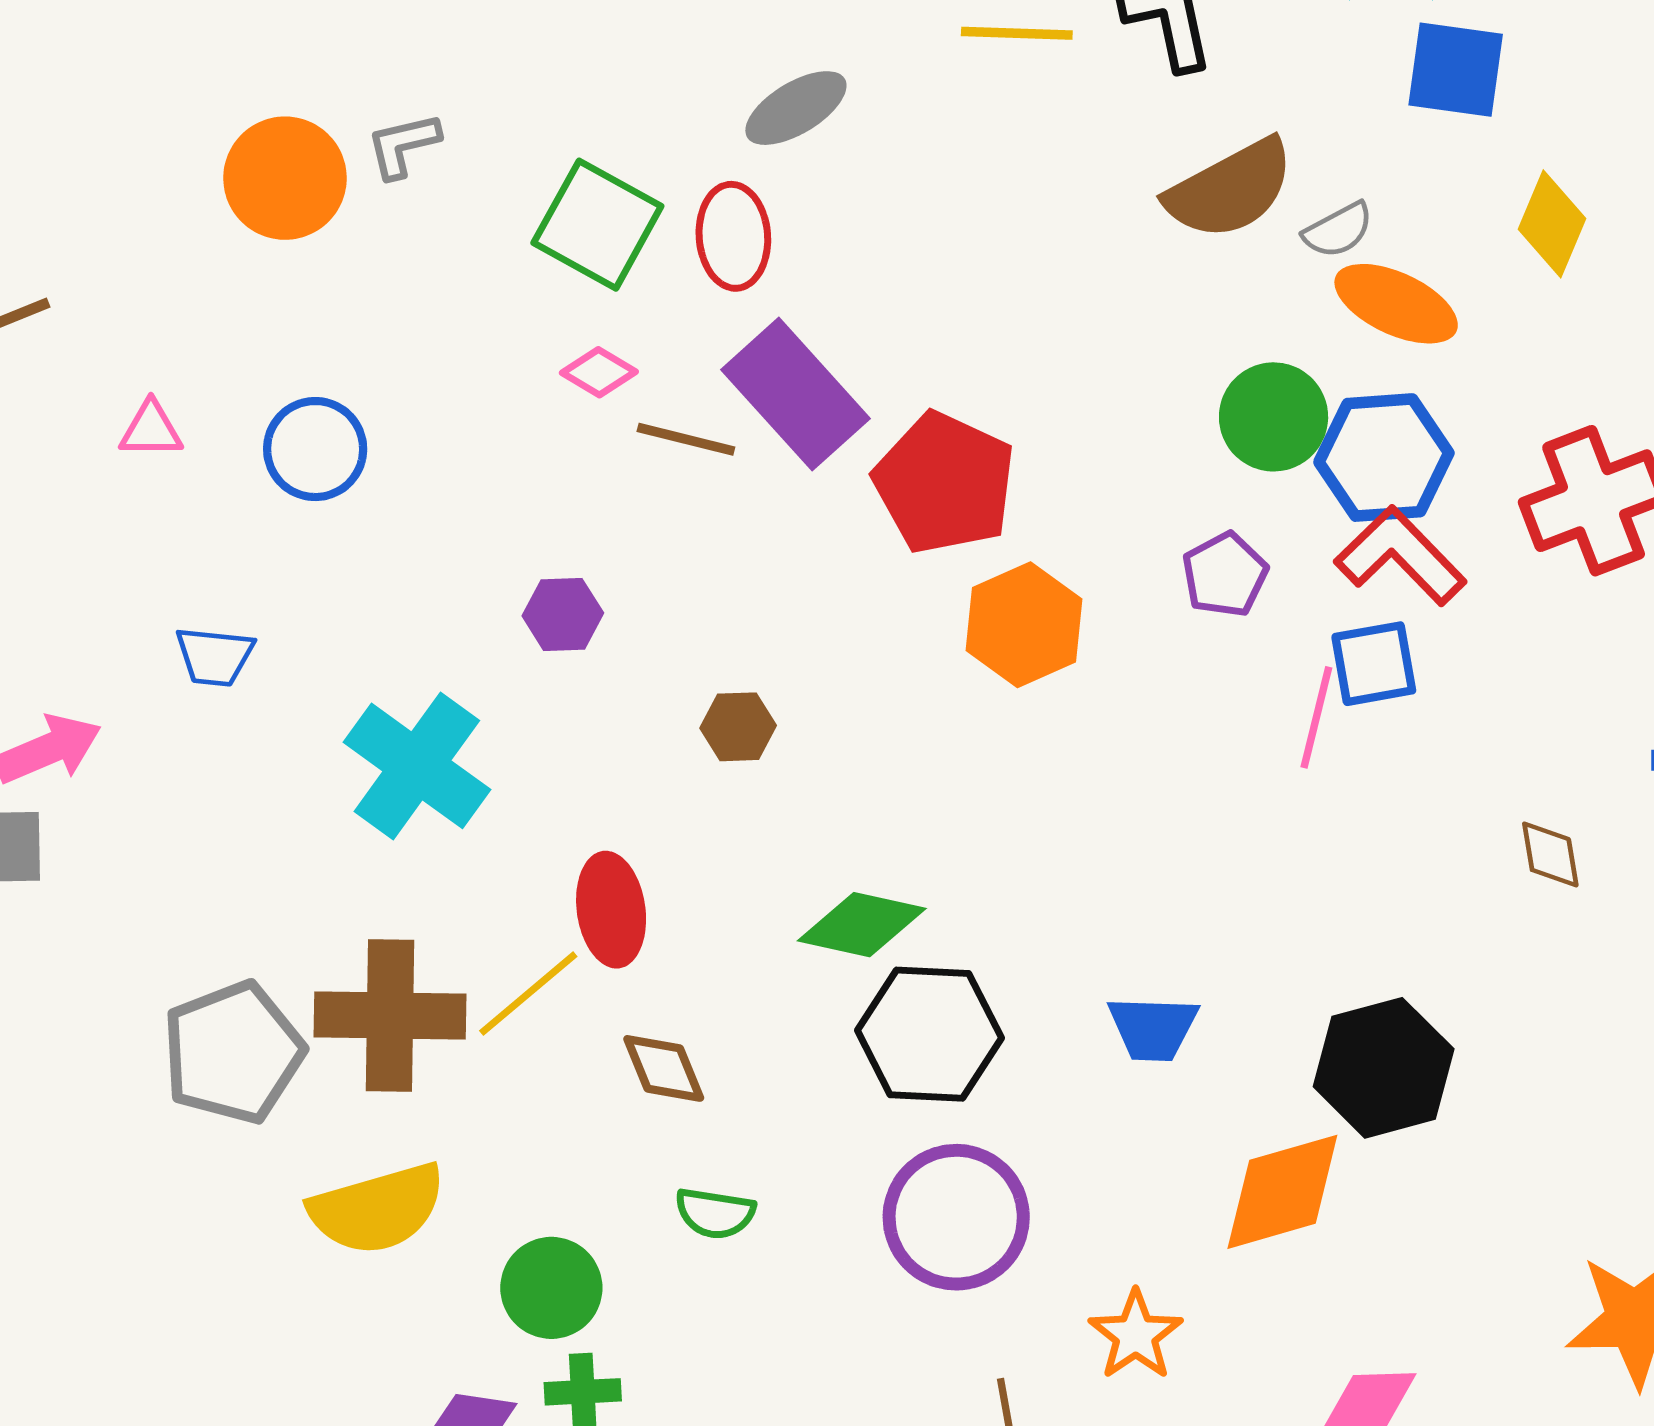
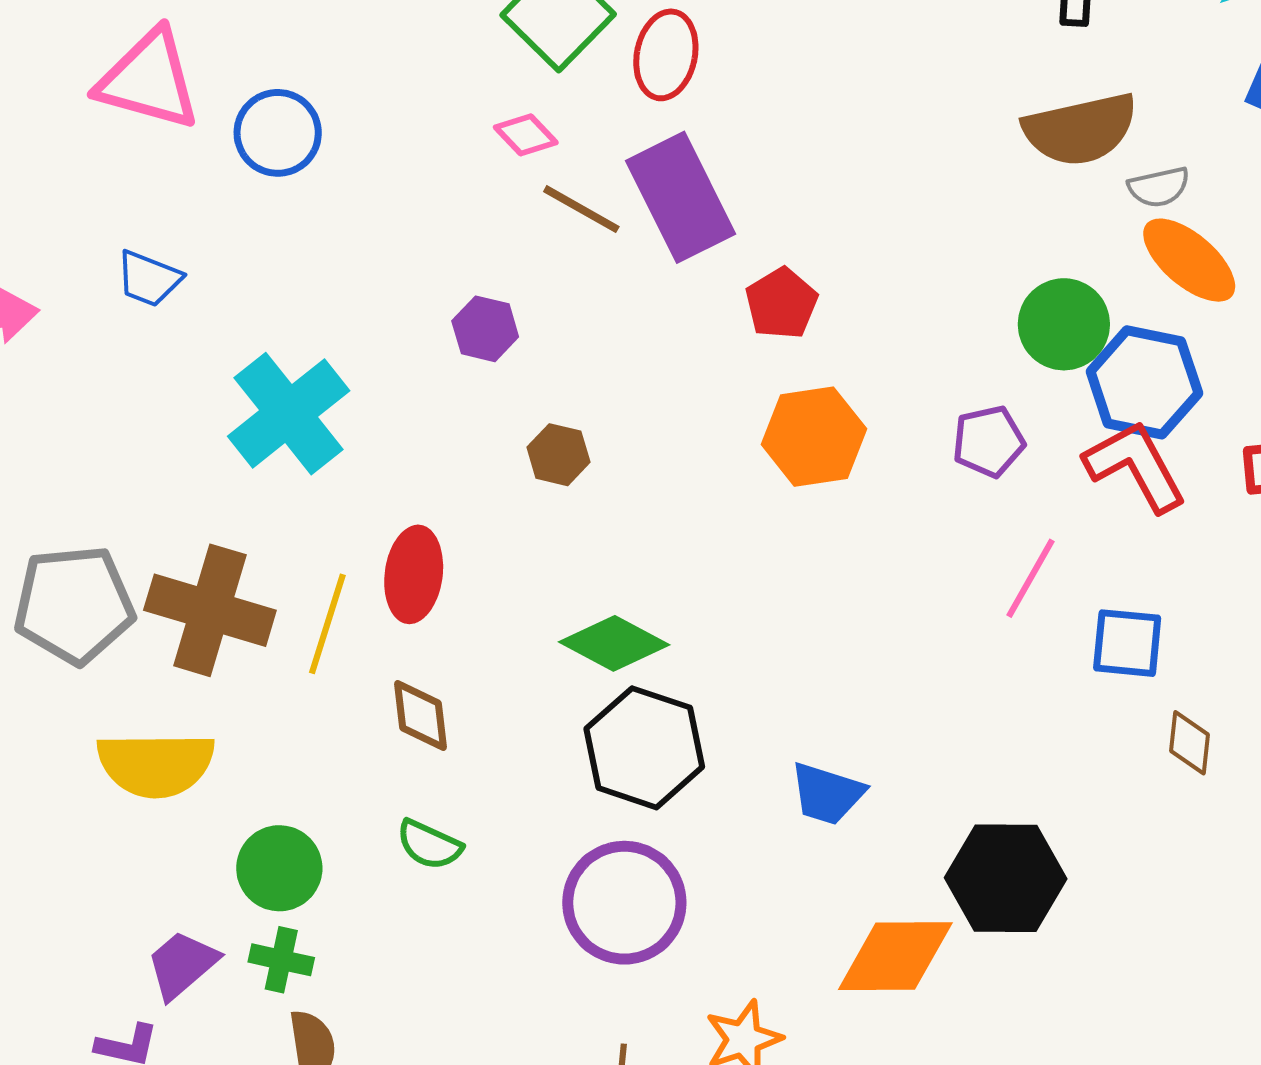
pink triangle: (151, 430) -> (149, 80), size x2.0
red pentagon: (944, 483) -> (781, 303), size x0.6
purple hexagon: (563, 614) -> (485, 329), moved
blue square: (1374, 664) -> (1127, 643), moved
yellow line: (528, 994) -> (327, 624), turned -48

